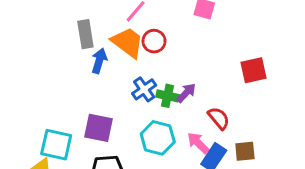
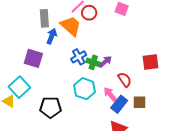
red circle: (154, 41) -> (89, 13), moved
red square: (254, 70) -> (151, 62), moved
purple square: (99, 128) -> (33, 58), moved
cyan square: (56, 145) -> (19, 87), turned 30

